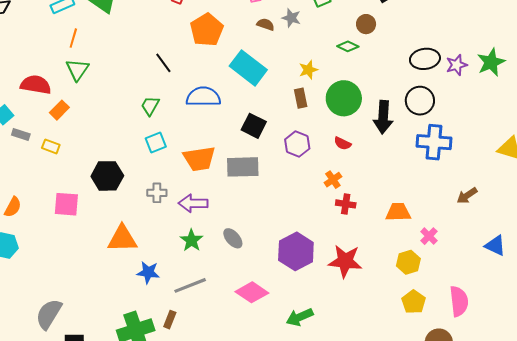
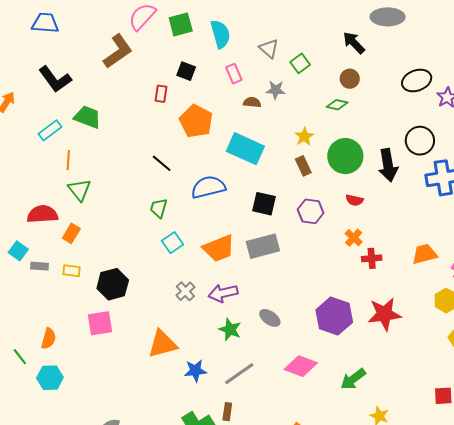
black ellipse: (425, 59) -> (417, 81), moved
black hexagon: (107, 176) -> (113, 284), moved
gray cross: (157, 193) -> (185, 291), turned -30

